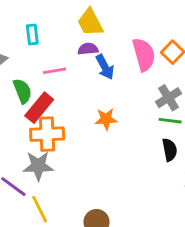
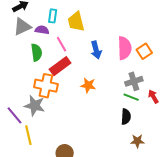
yellow trapezoid: (90, 22) -> (76, 22), moved
purple semicircle: (88, 49) -> (42, 30), moved
pink line: (55, 71) -> (62, 44), turned 56
red rectangle: (39, 108) -> (60, 66), moved

